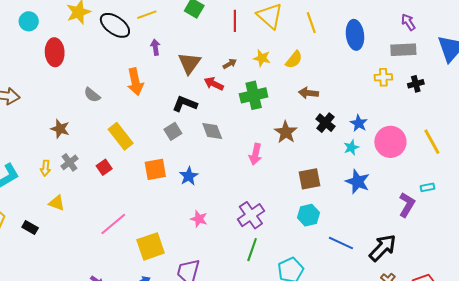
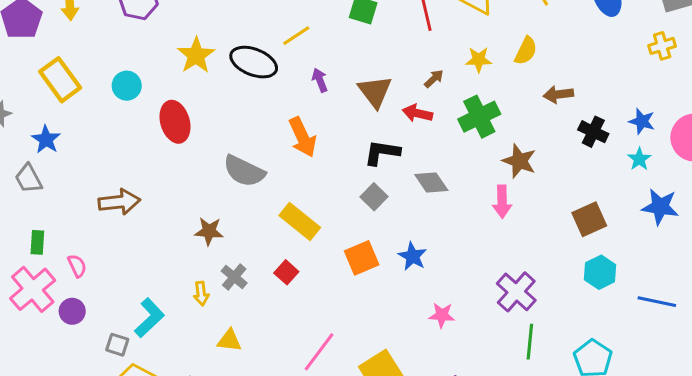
gray semicircle: (92, 95) -> (244, 171), size x1.6
brown star: (286, 132) -> (519, 161), moved

